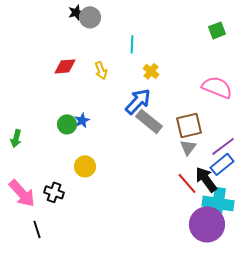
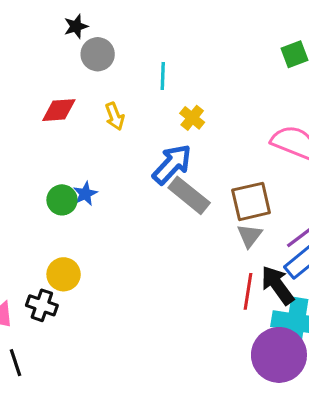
gray circle: (90, 17) -> (98, 54), moved
yellow circle: (85, 166) -> (64, 274), moved
red line: (187, 183) -> (248, 291), turned 50

